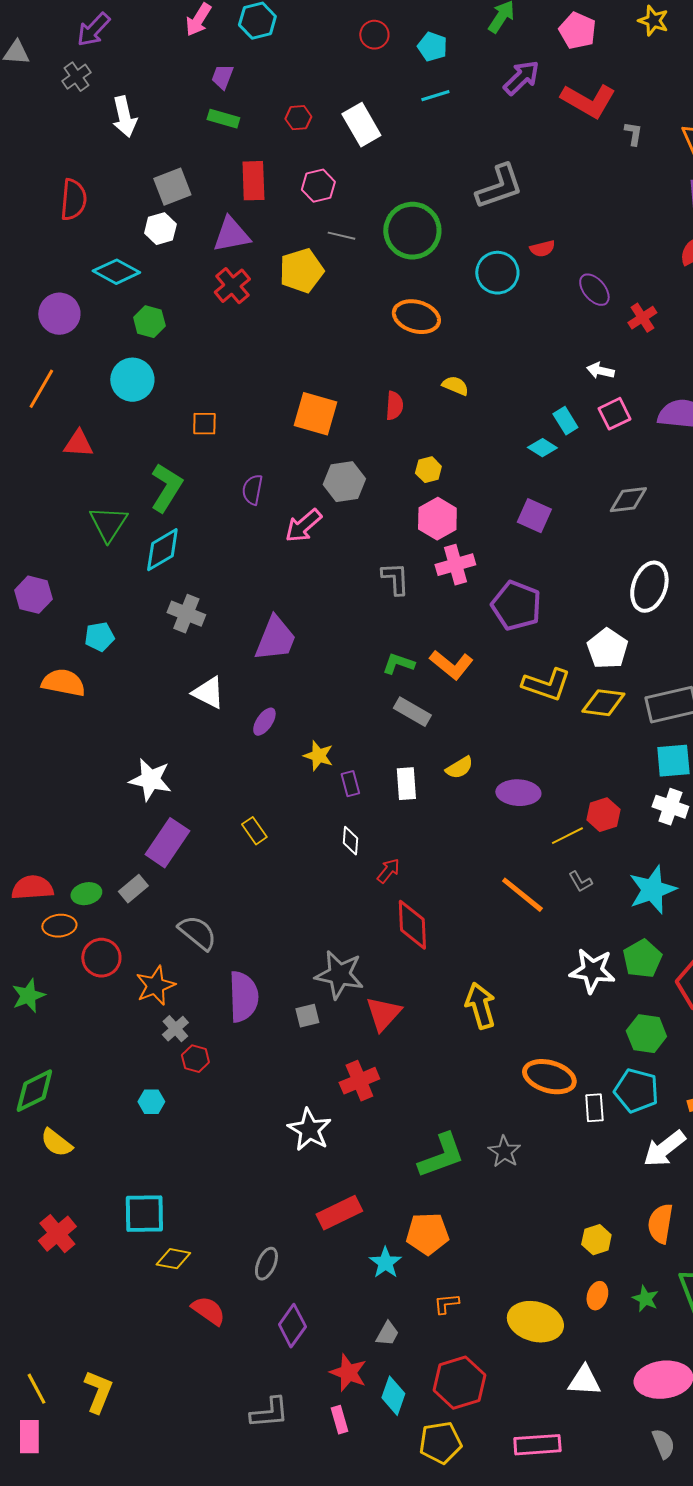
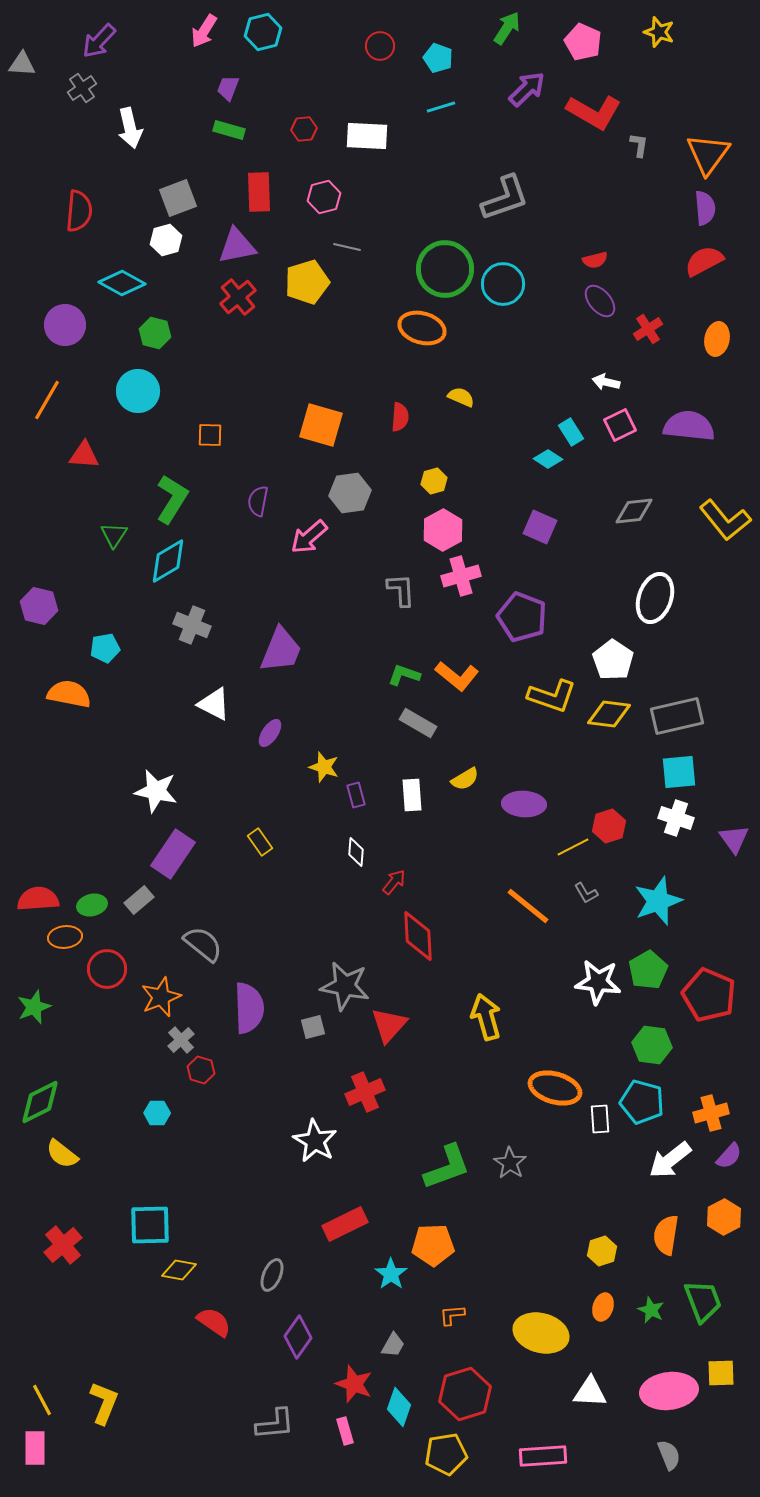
white rectangle: (361, 125) -> (367, 136), turned -57
green circle: (412, 231) -> (445, 269), moved
red semicircle: (542, 249) -> (595, 260), moved
green triangle: (108, 524) -> (114, 535), size x0.7

